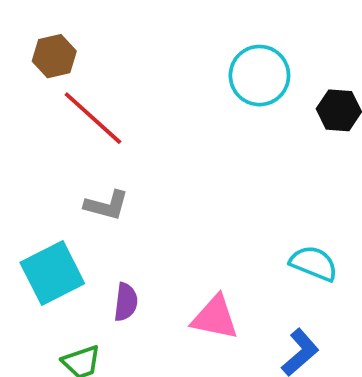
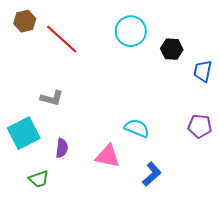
red line: (93, 118) -> (62, 39), moved
cyan semicircle: (314, 263) -> (137, 128), moved

